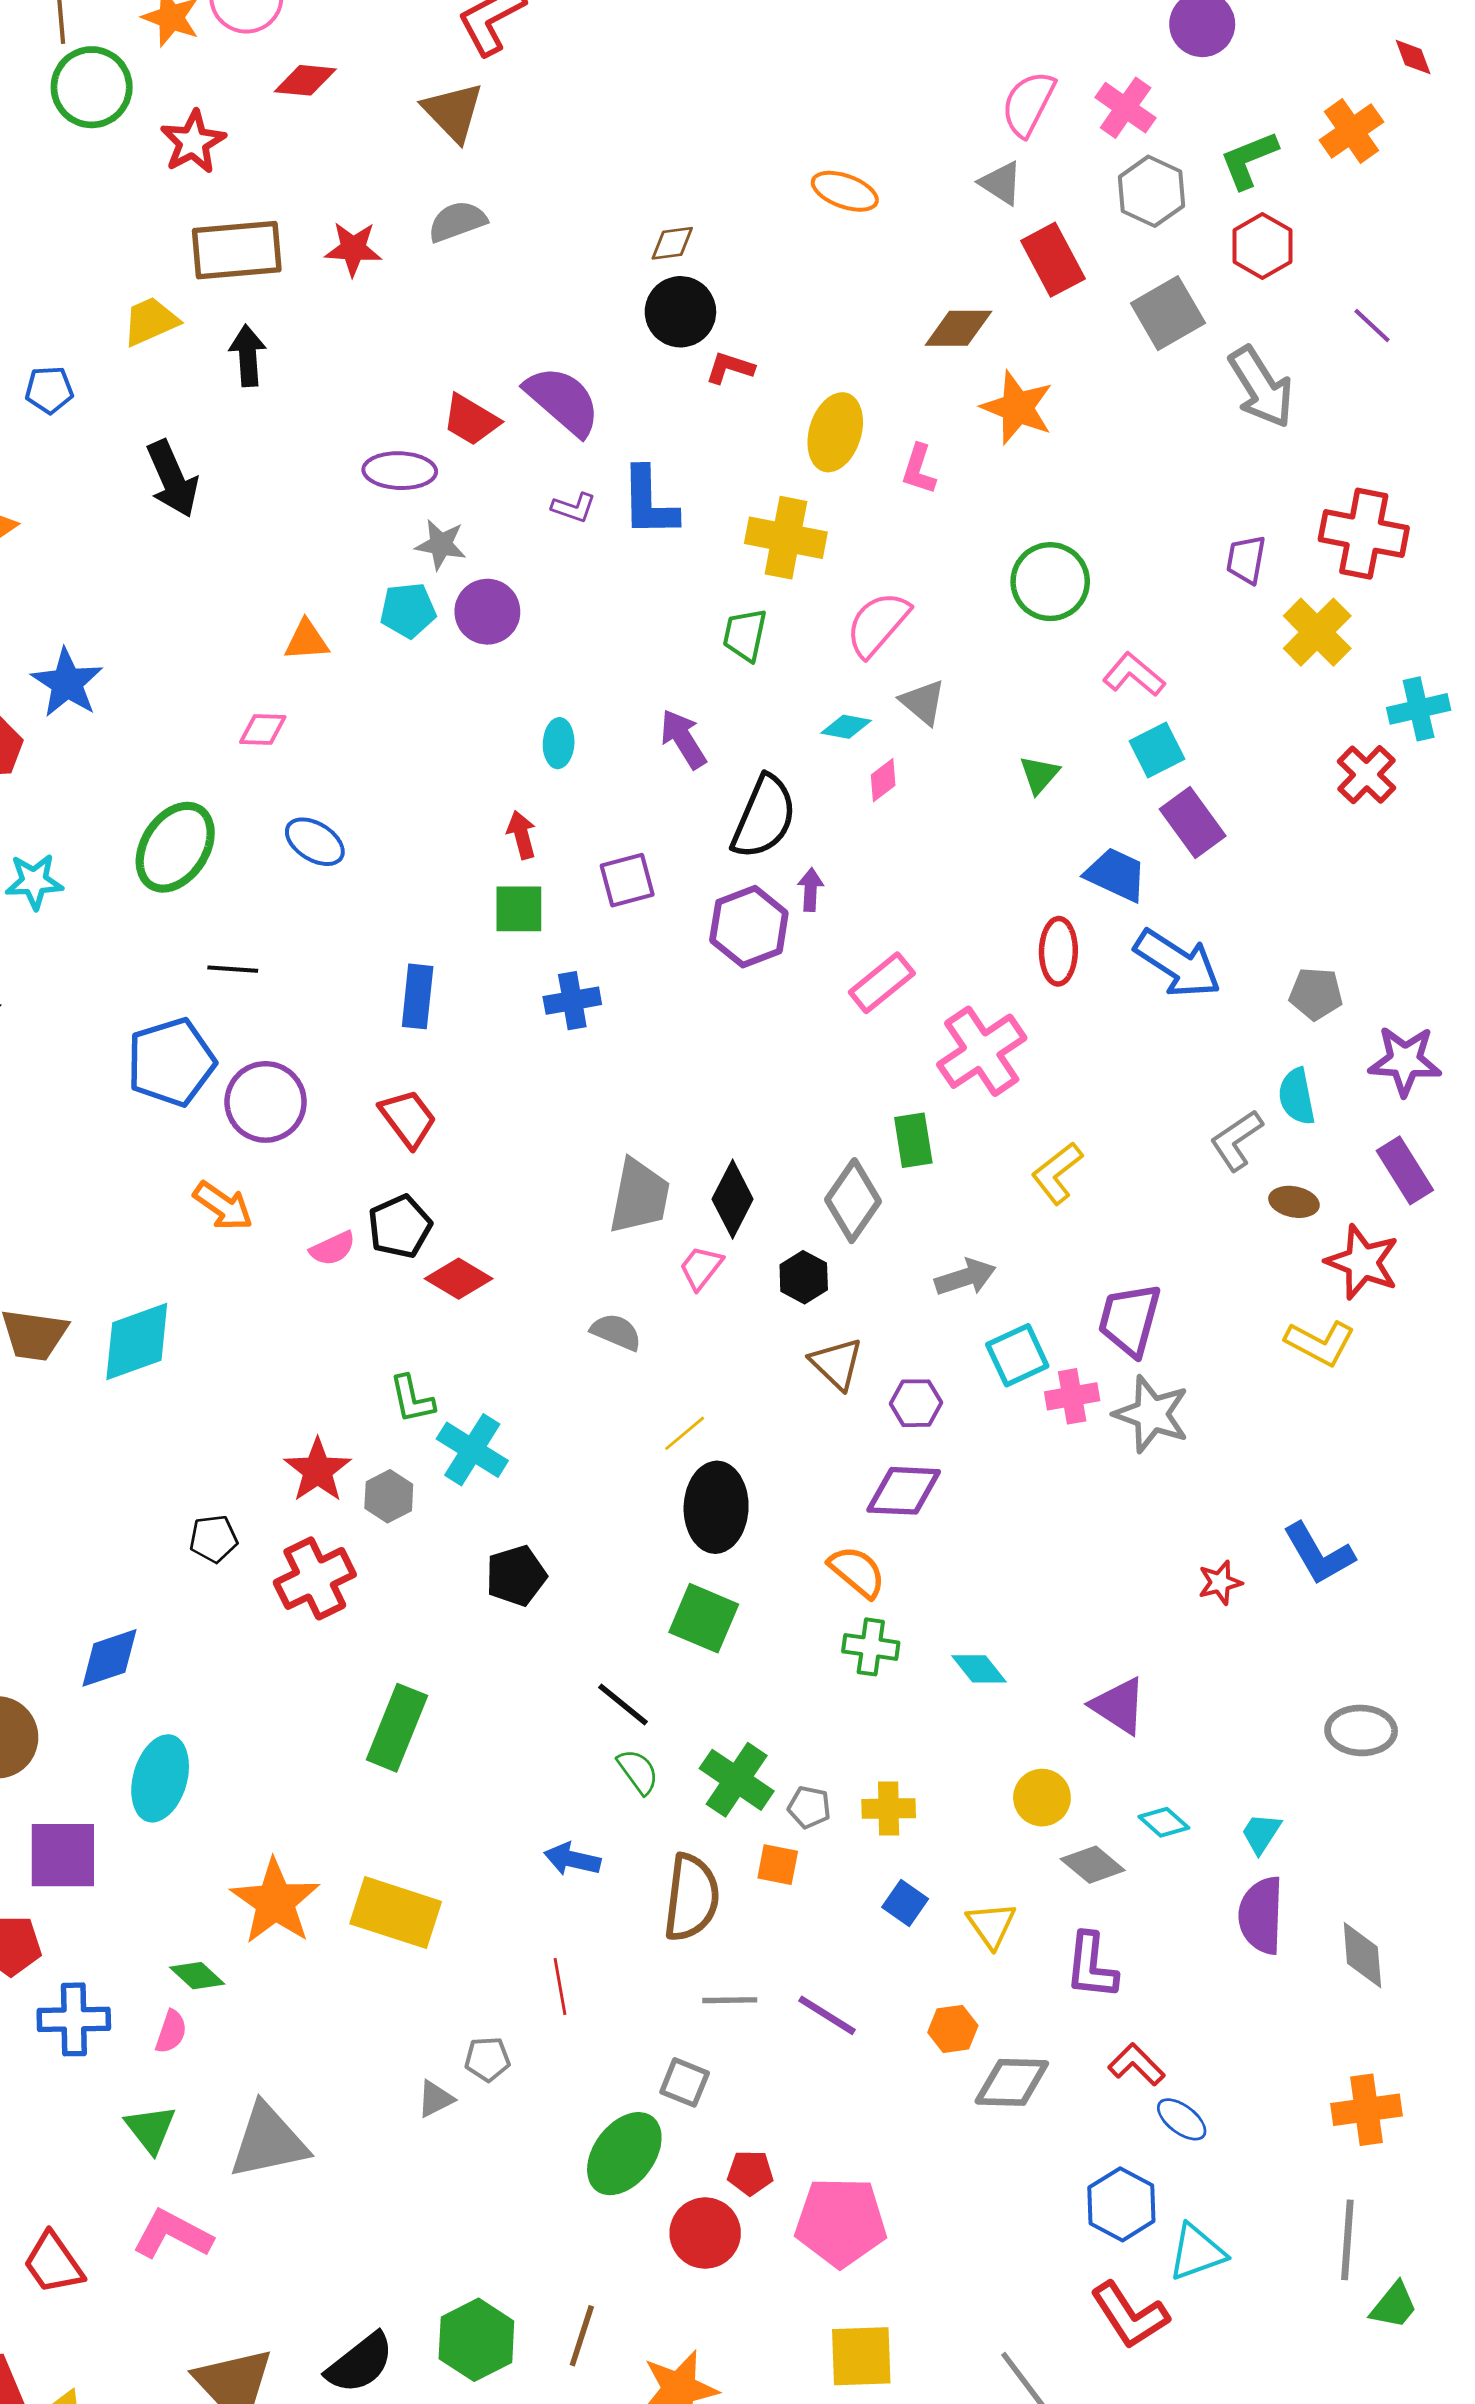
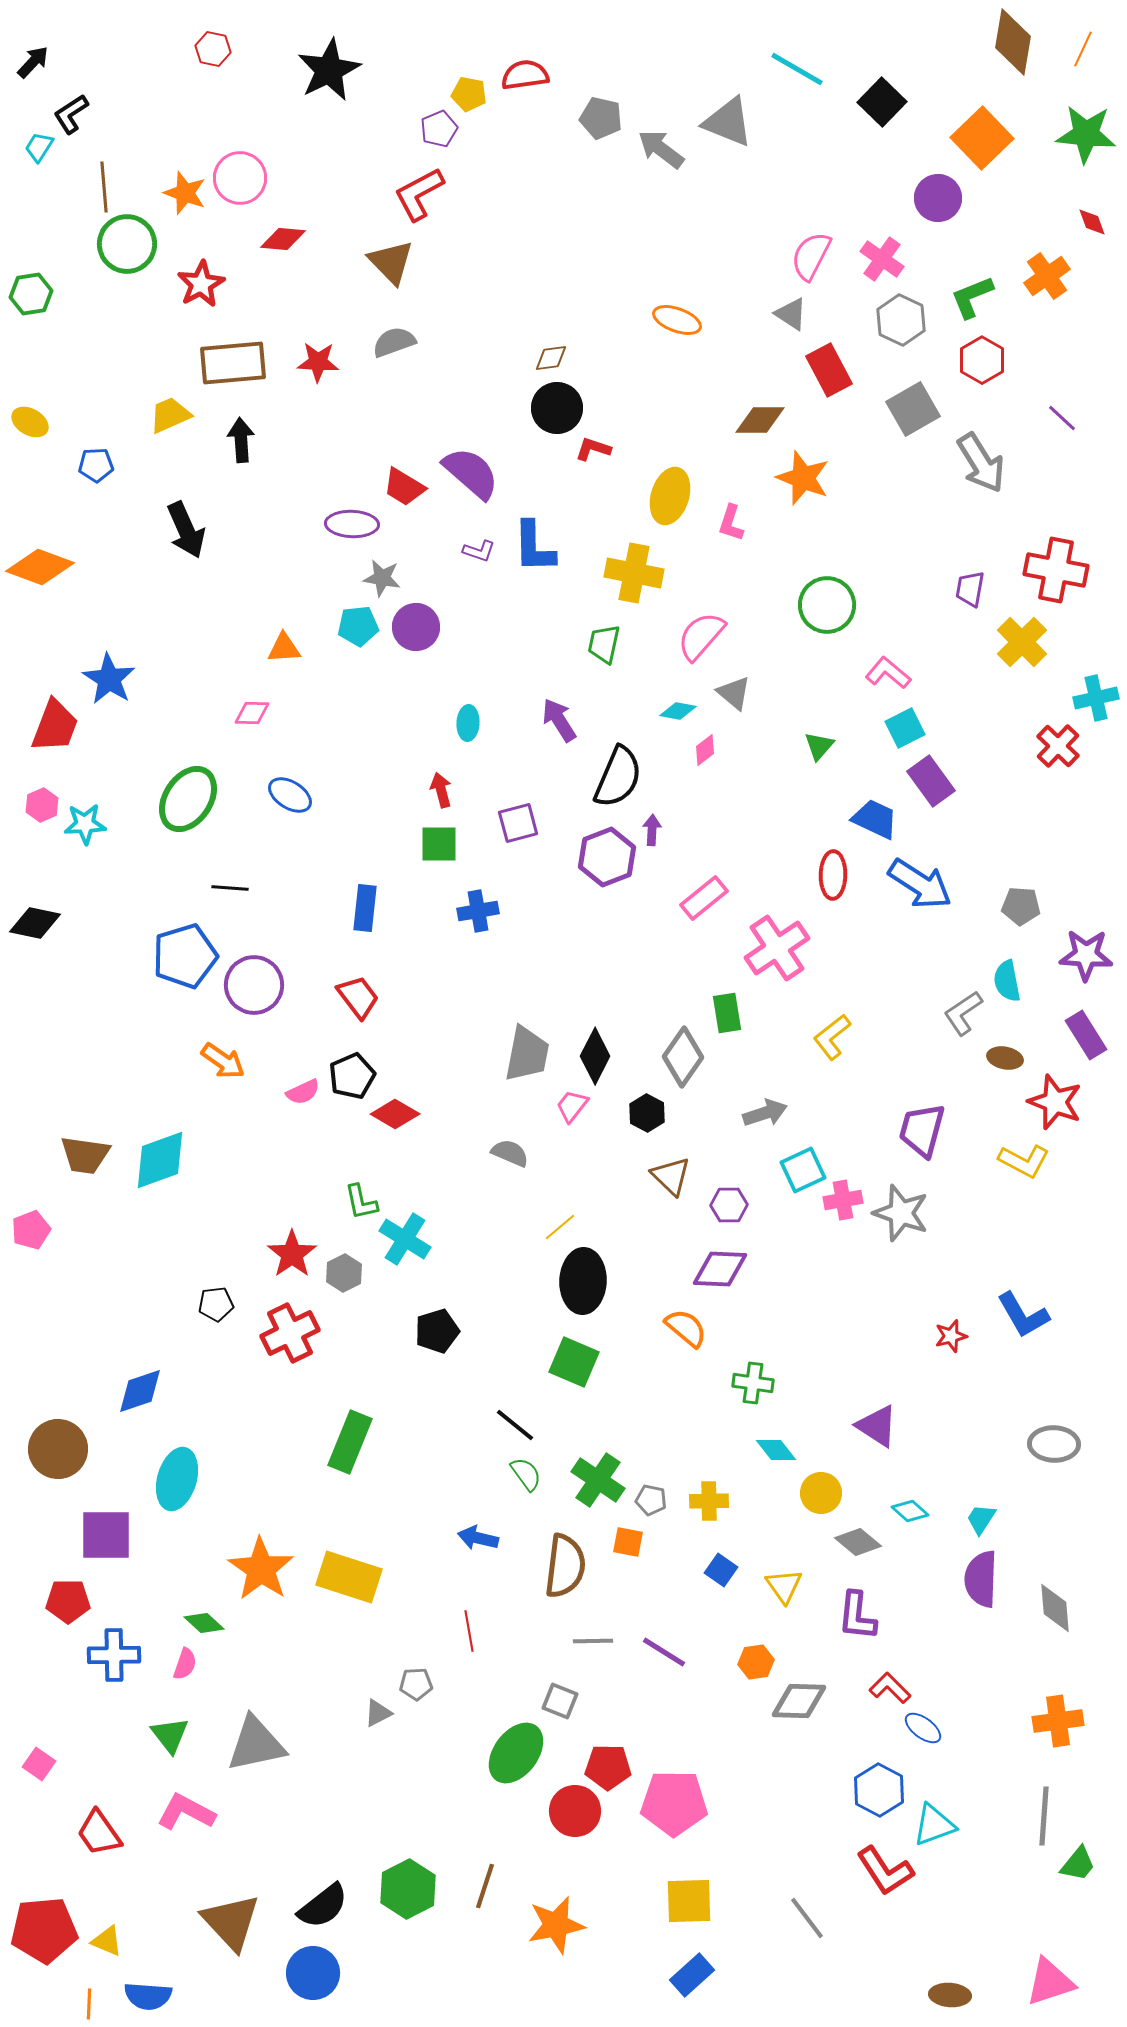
purple trapezoid: (1130, 1320) -> (922, 1130), moved
green cross: (871, 1647) -> (753, 1383), moved
cyan diamond: (979, 1669) -> (776, 1450), moved
red pentagon: (750, 2173) -> (608, 1767), size x1.4

